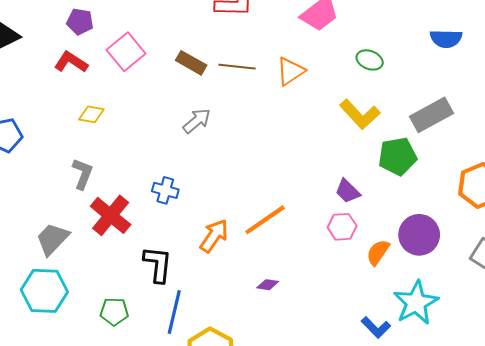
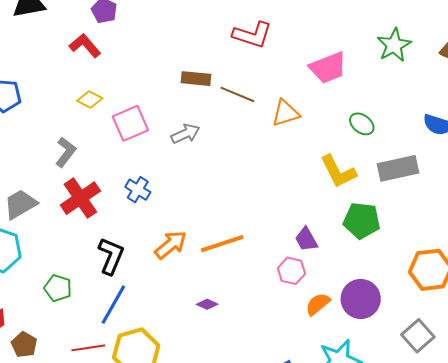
pink square: (126, 52) -> (130, 123), moved
brown rectangle: (191, 63) -> (196, 79), turned -40
gray rectangle: (432, 115) -> (398, 168), moved

